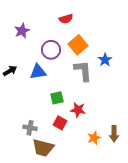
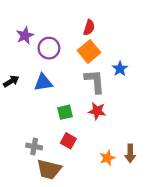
red semicircle: (66, 19) -> (89, 27), moved, turned -56
purple circle: (51, 50) -> (49, 48), moved
red star: (78, 110) -> (97, 111), moved

